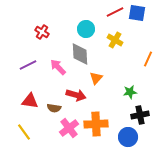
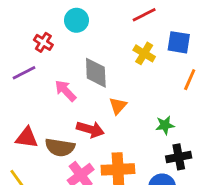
blue square: (137, 13) -> (179, 42), moved
cyan circle: (86, 29) -> (76, 20), moved
purple line: (28, 65) -> (24, 73), moved
brown semicircle: (54, 108) -> (60, 147), size x1.5

